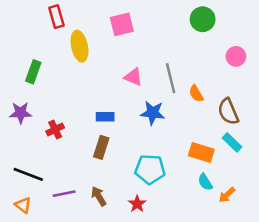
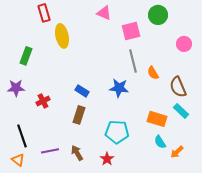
pink square: (122, 24) -> (131, 31), moved
pink triangle: (133, 77) -> (104, 13), moved
blue rectangle: (105, 117) -> (82, 91), turned 32
black line: (28, 174) -> (22, 136), turned 50

